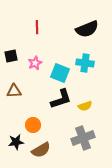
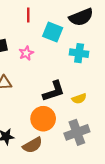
cyan square: (60, 73) -> (53, 32), moved
orange circle: (33, 125) -> (43, 119), moved, size x1.5

